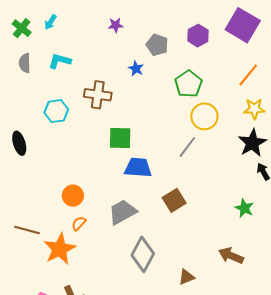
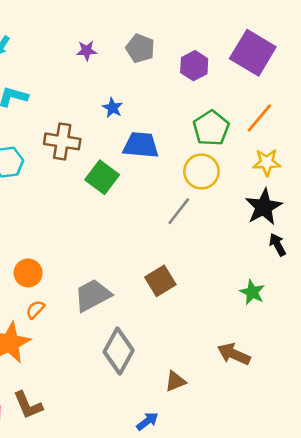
gray pentagon: (157, 45) -> (140, 48), moved
green pentagon: (188, 84) -> (211, 128), moved
green square: (120, 138) -> (102, 177), moved, turned 35
blue trapezoid: (138, 167) -> (141, 145), moved

